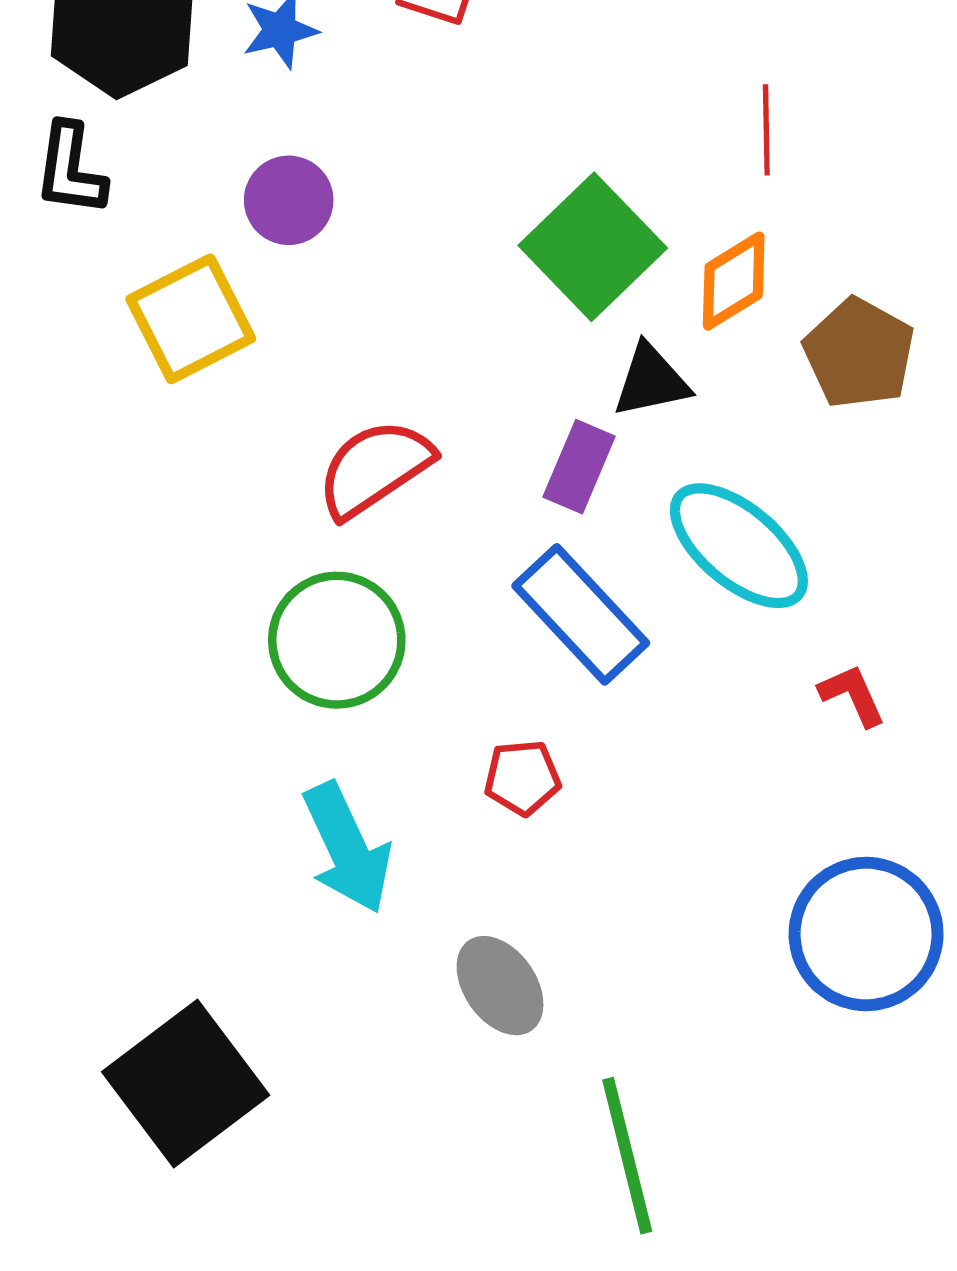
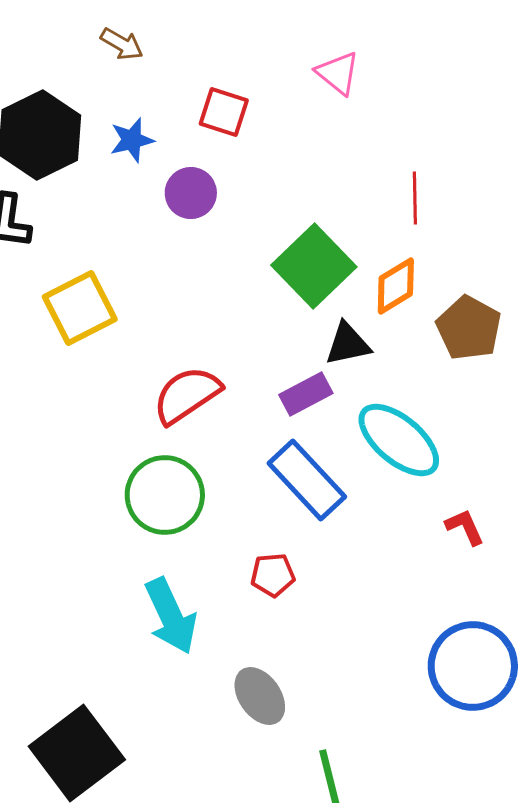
purple circle: (289, 200) -> (191, 193), moved
purple rectangle: (579, 467) -> (306, 394), turned 39

